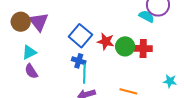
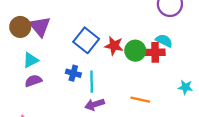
cyan semicircle: (147, 16) -> (164, 41), moved
blue cross: (79, 61) -> (73, 73), moved
purple semicircle: (31, 71) -> (33, 81), turned 105

